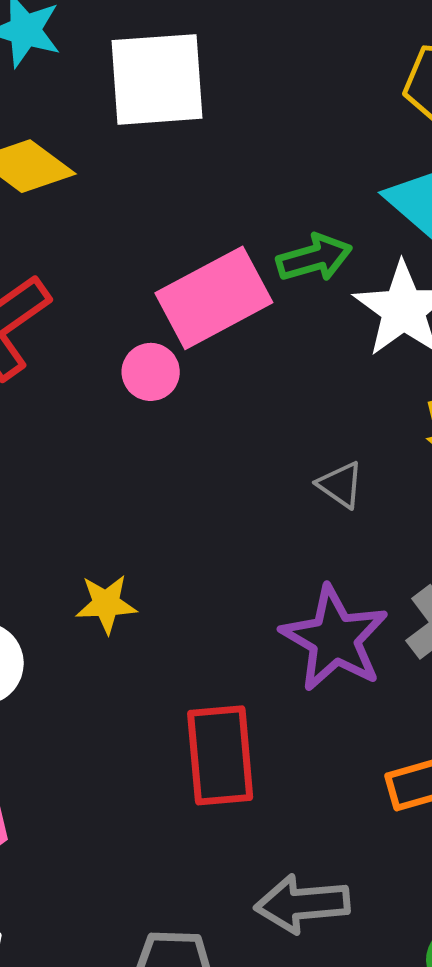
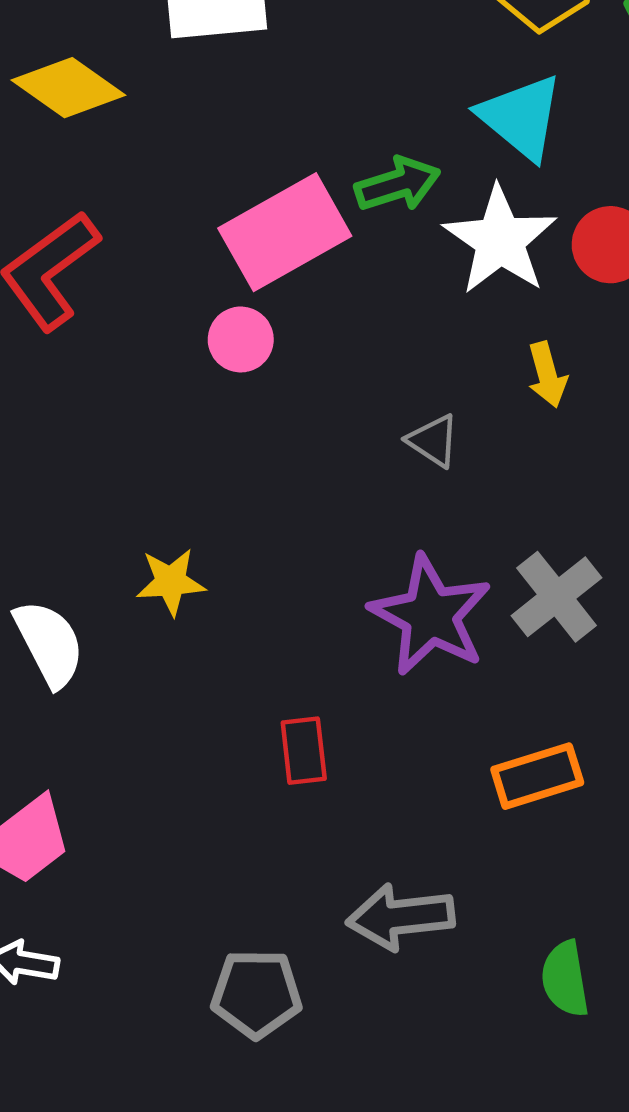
pink circle: (151, 372) -> (241, 339), moved
red rectangle: (220, 755) -> (304, 751), size x0.6

